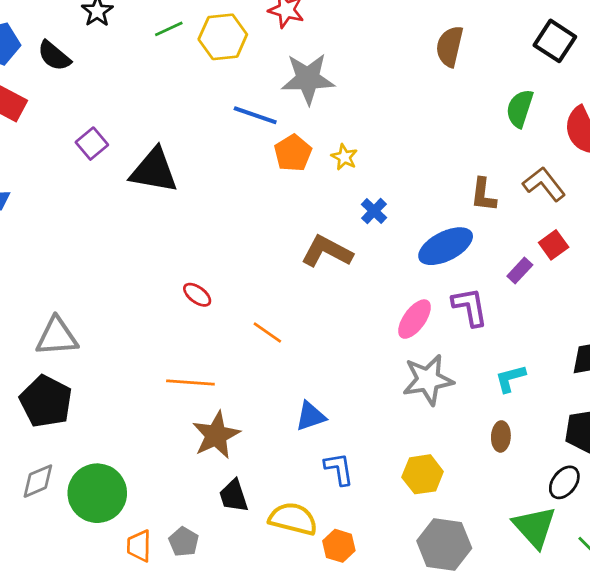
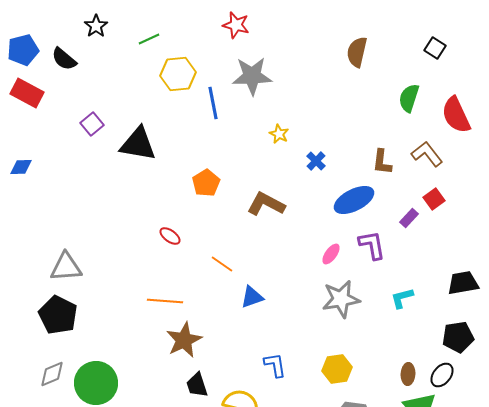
yellow hexagon: (223, 37) -> (178, 74), moved
black square: (555, 41) -> (435, 48), size x0.7
blue line: (255, 115) -> (213, 103), turned 60
orange pentagon: (293, 153) -> (206, 183), moved
blue cross: (374, 211) -> (316, 161), moved
pink ellipse: (414, 319) -> (331, 254), size x0.7
blue triangle: (311, 416) -> (252, 297), moved
brown ellipse: (501, 436) -> (408, 374), moved

